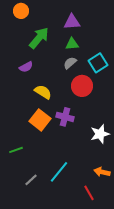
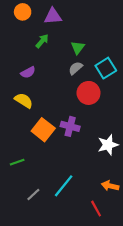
purple triangle: (72, 22) -> (53, 16), moved
green arrow: (39, 38) -> (42, 41), size x0.6
green triangle: (72, 44) -> (78, 48), turned -48
yellow semicircle: (43, 92) -> (24, 100), moved

